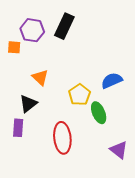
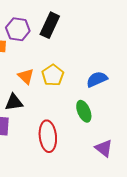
yellow pentagon: (79, 95) -> (53, 75), moved
black triangle: (28, 104) -> (14, 102), turned 30

